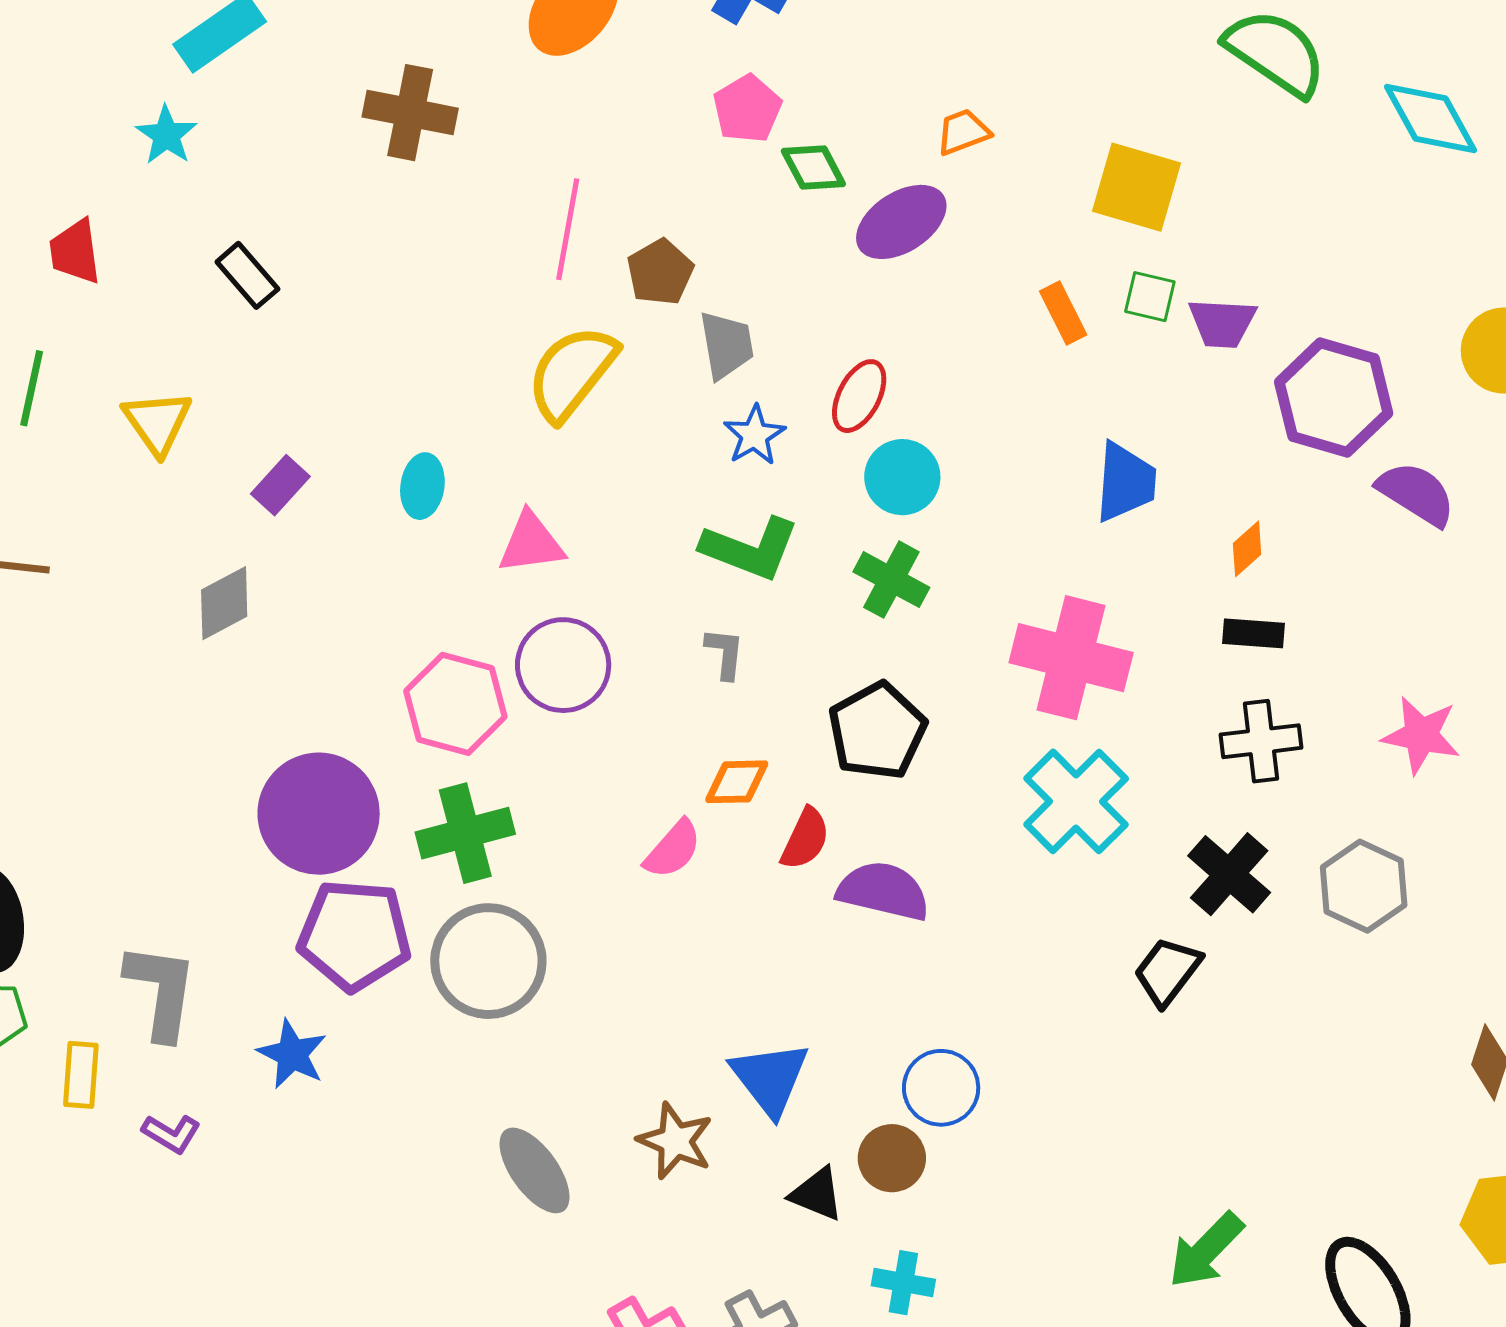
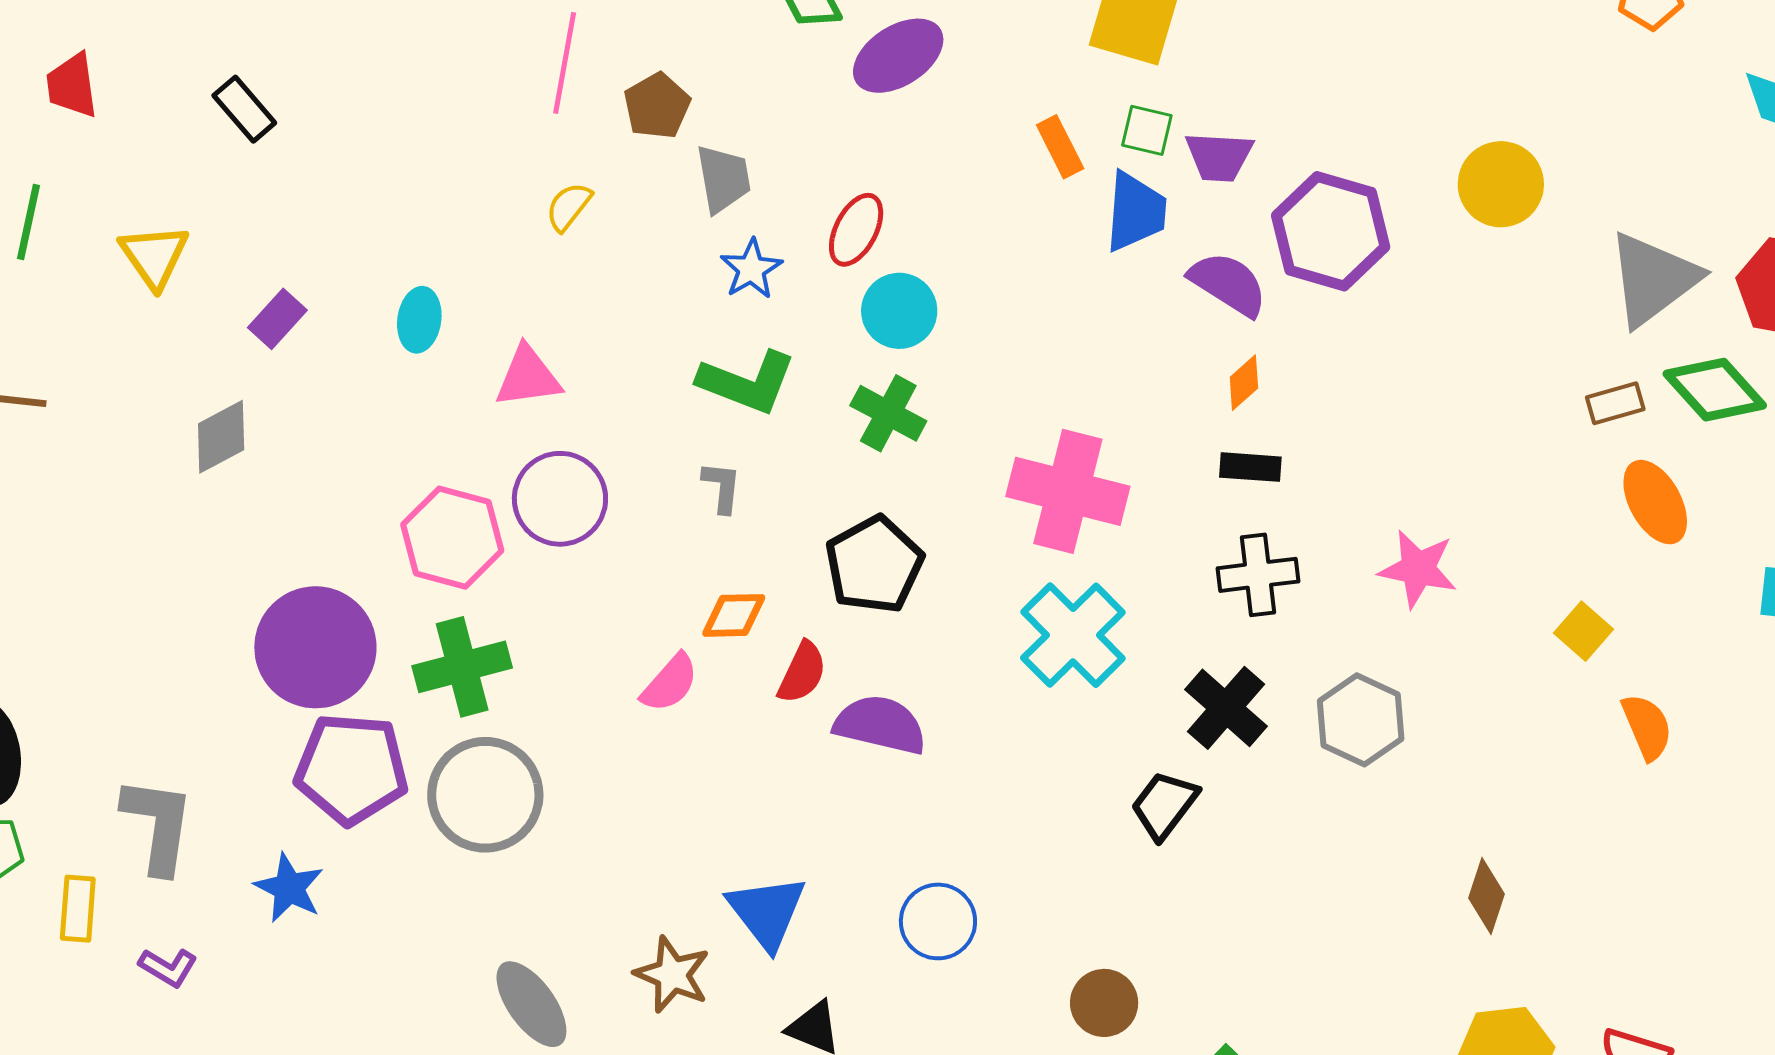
yellow semicircle: (572, 373) -> (569, 207), size x0.5
blue trapezoid: (1125, 482) -> (1136, 212), moved
purple semicircle: (1416, 494) -> (1228, 284), moved
brown circle: (892, 1158) -> (1104, 1003), moved

